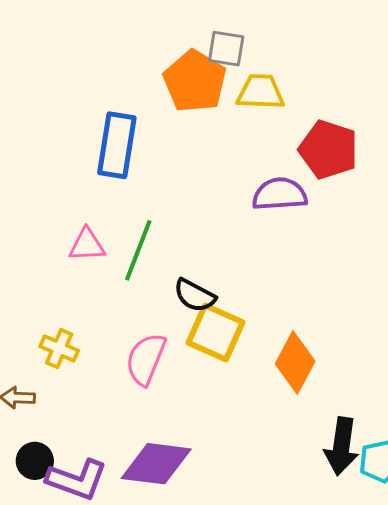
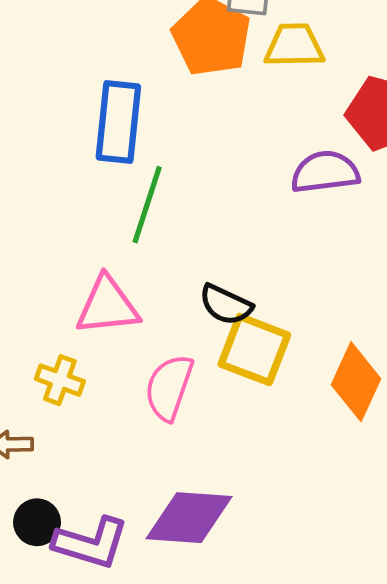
pink triangle: (87, 245) -> (107, 306), moved, size x1.4
green line: (138, 250) -> (147, 205), moved

